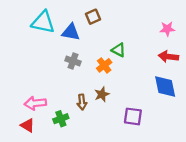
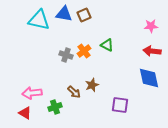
blue triangle: (71, 32) -> (64, 14), moved
orange cross: (104, 65) -> (84, 51), moved
brown arrow: (82, 102) -> (74, 92), turned -40

